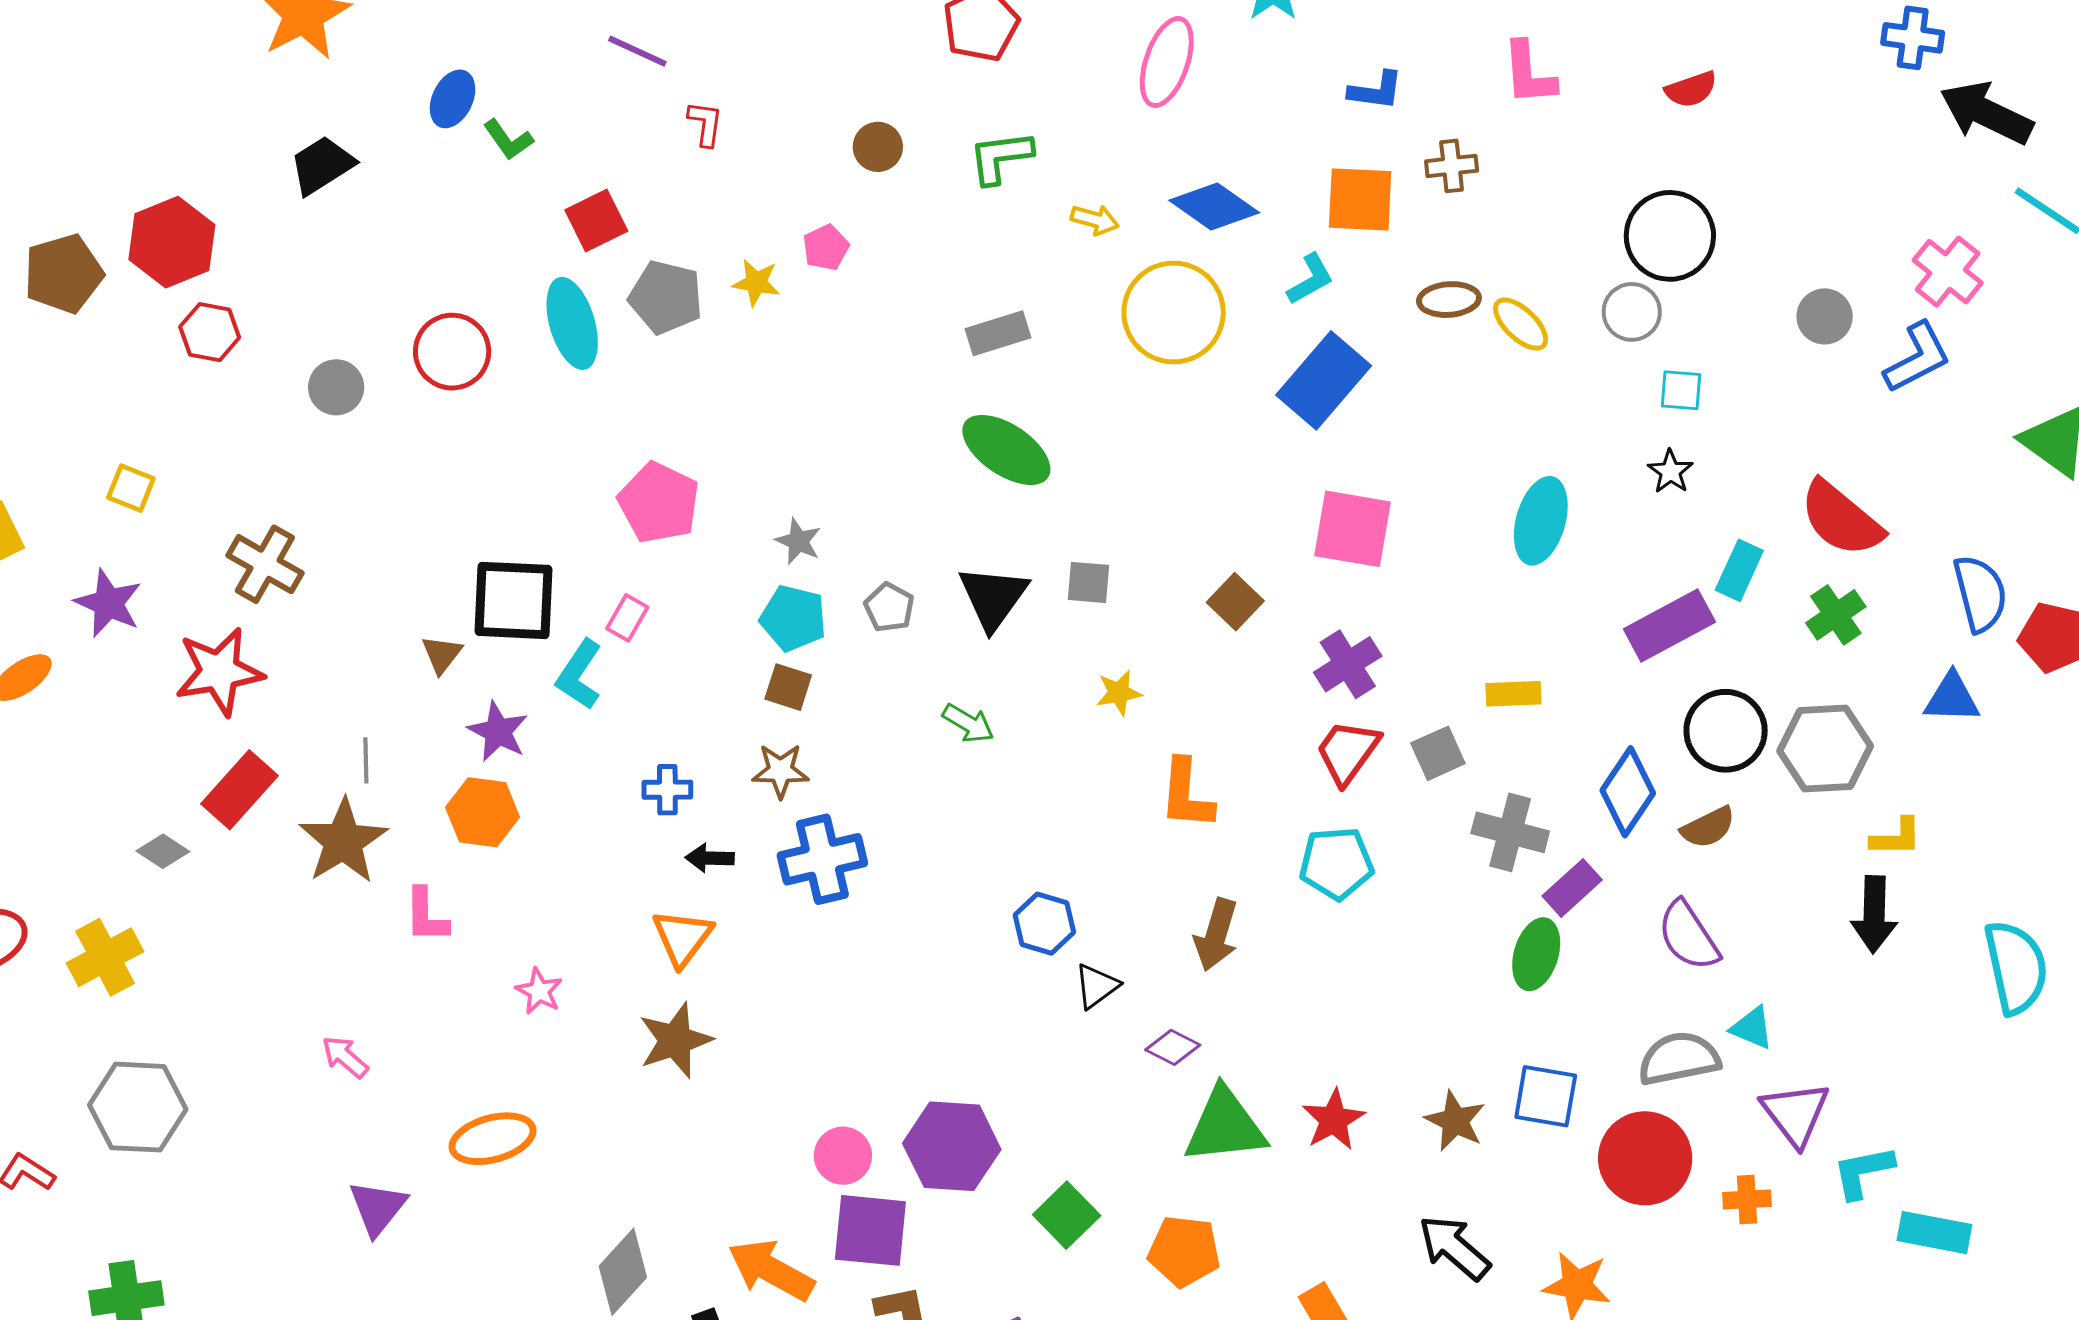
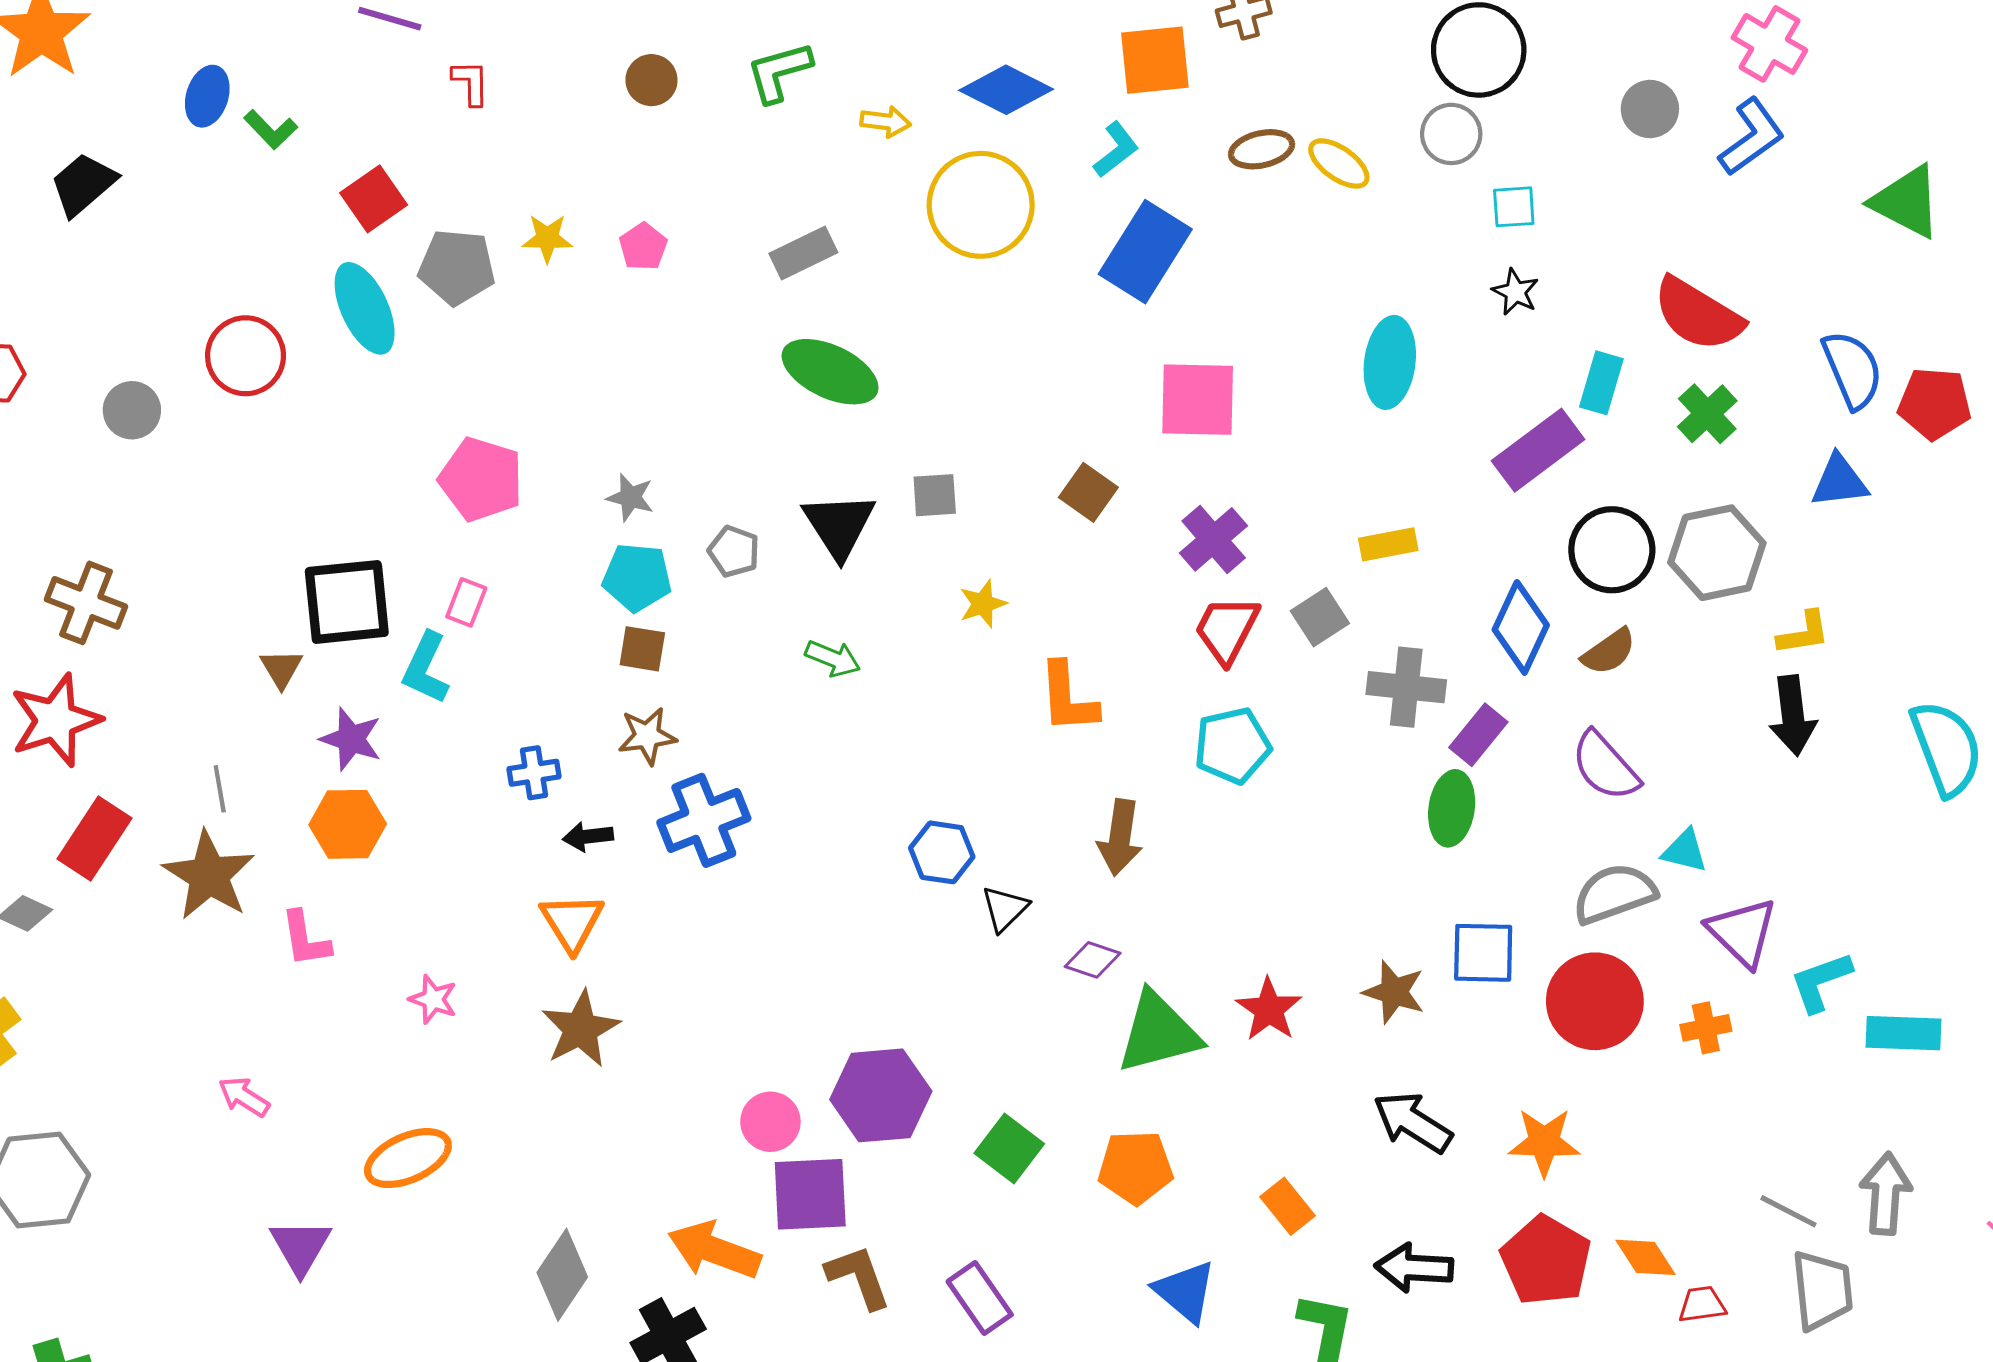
pink pentagon: (826, 247) -> (643, 247), moved

